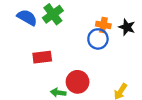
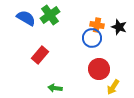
red rectangle: (42, 57) -> (40, 55), turned -42
red circle: (78, 82) -> (99, 69), moved

